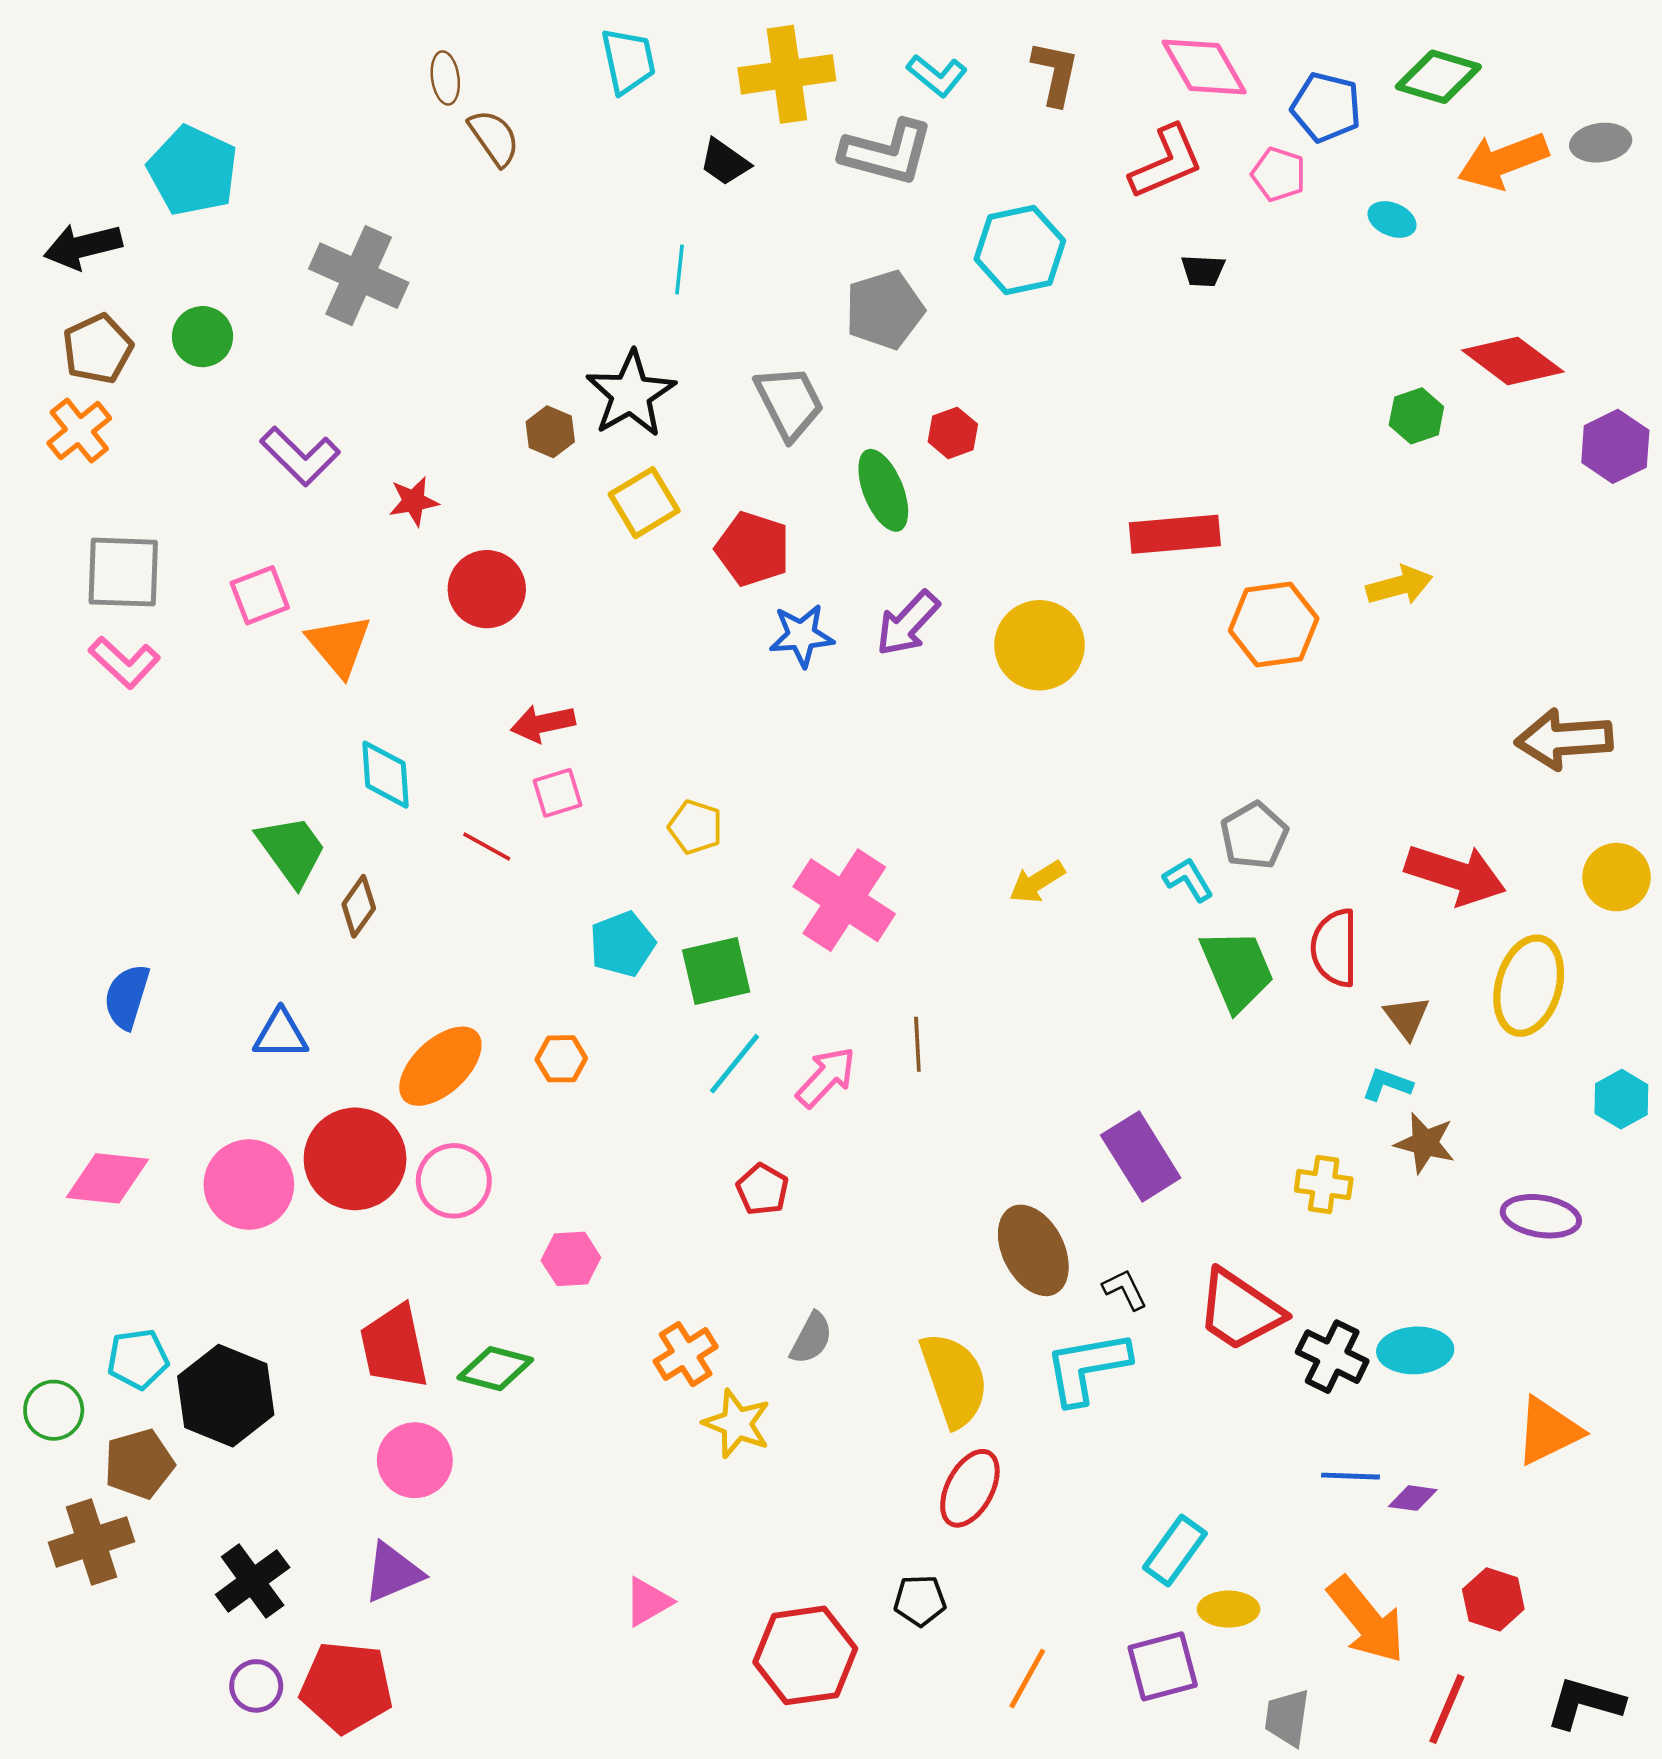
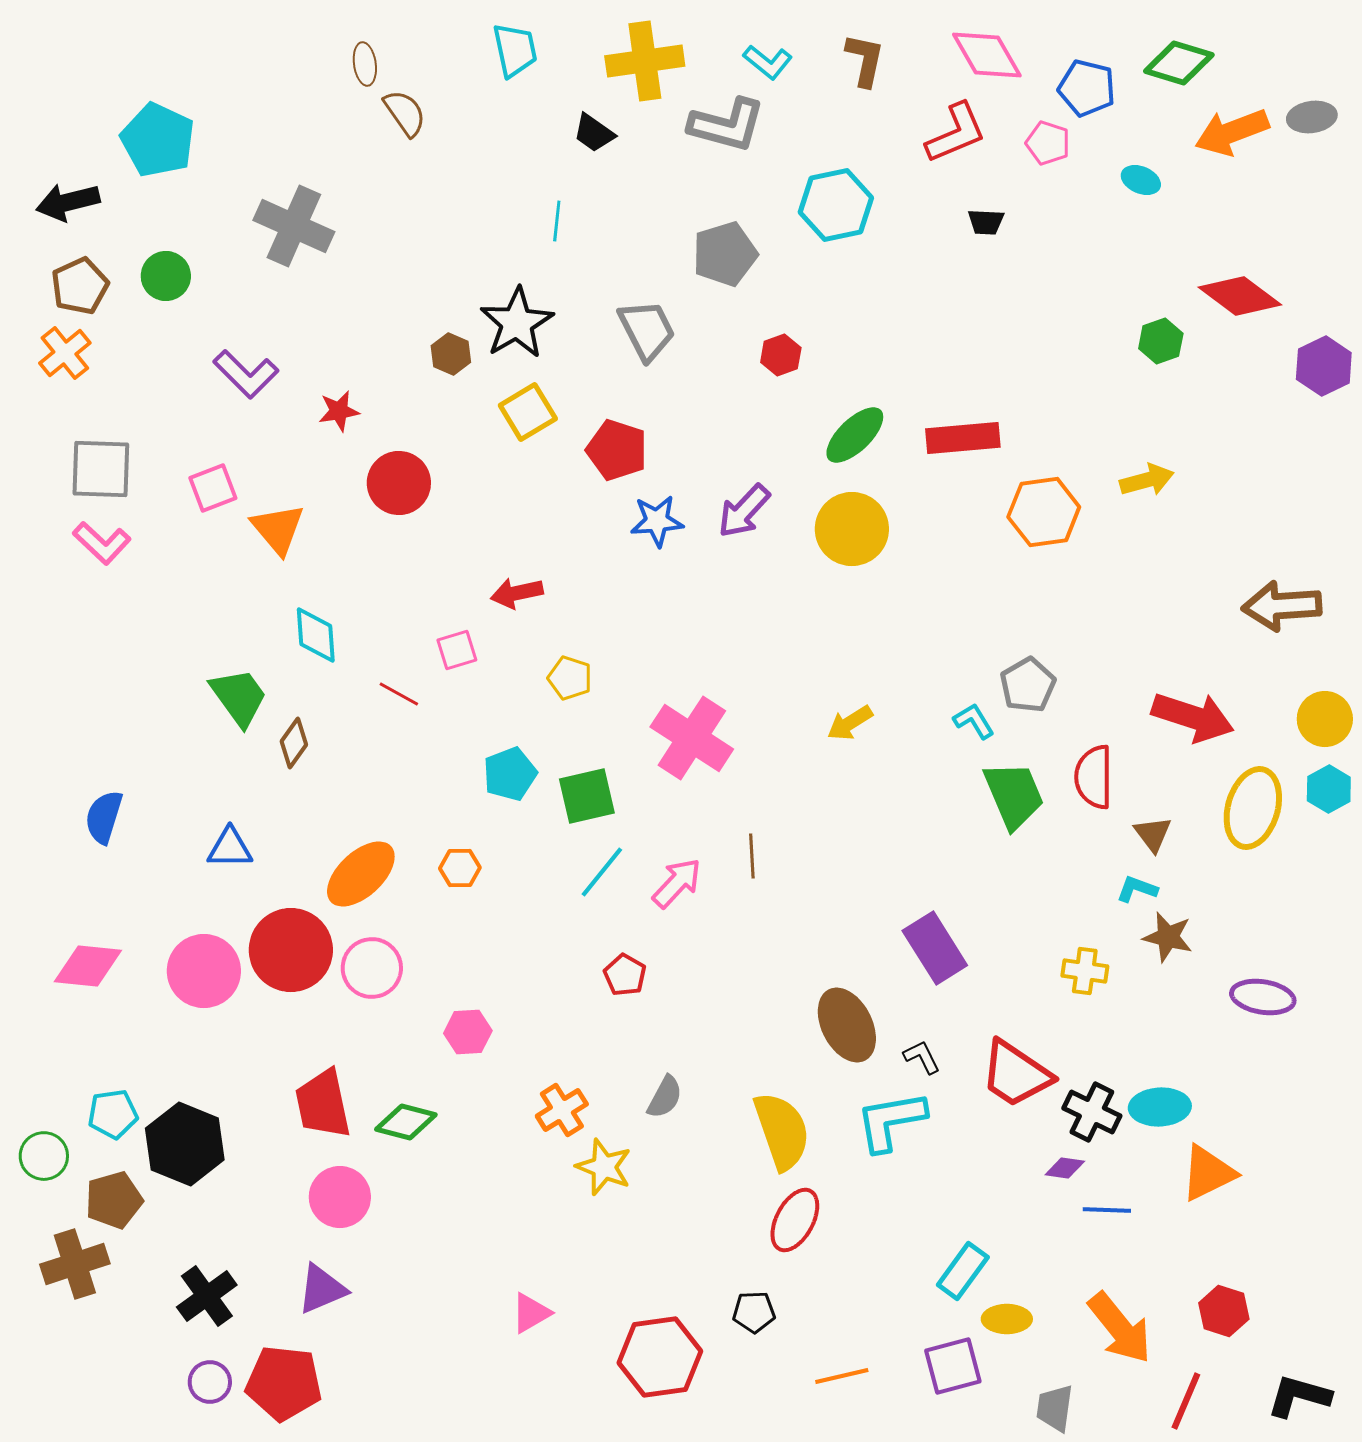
green ellipse: (883, 490) -> (855, 435), moved, turned 68
red arrow: (543, 723) -> (517, 593), moved
cyan hexagon: (1621, 1099) -> (1329, 789), moved
orange triangle: (1548, 1431) -> (1208, 1173), moved
purple diamond: (1413, 1498) -> (1065, 1168), moved
orange line: (1027, 1679) -> (842, 1376), turned 48

